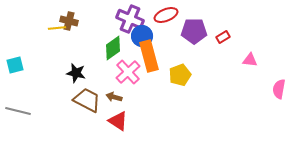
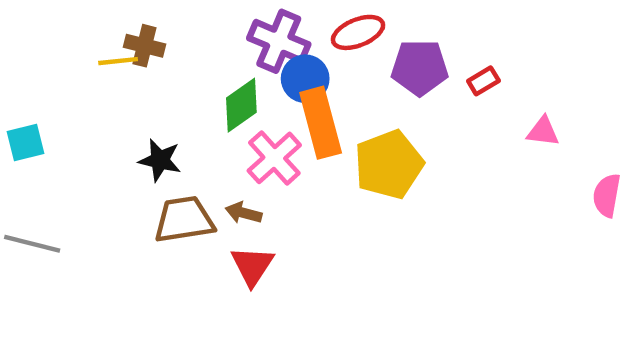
yellow pentagon: (180, 75) -> (389, 165), size x1.4
brown trapezoid: (87, 100) -> (184, 220), turned -36
red triangle: (118, 121) -> (252, 266), turned 30

